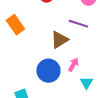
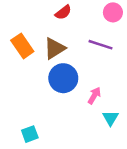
brown triangle: (59, 40) -> (55, 48), moved
blue circle: (48, 71) -> (63, 78), moved

